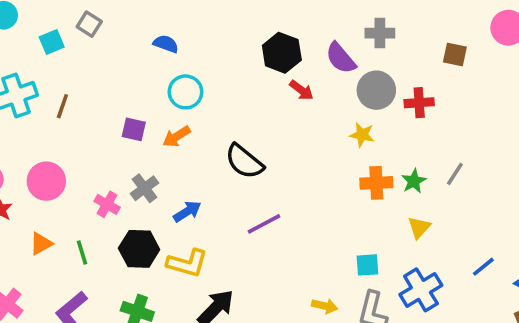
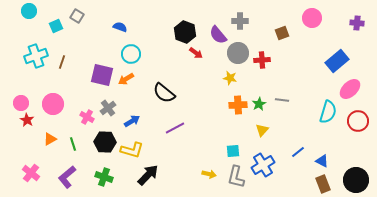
brown square: (455, 54) -> (282, 33), turned -32
purple square: (134, 129) -> (102, 75), size x1.6
gray line: (455, 174) -> (282, 100), turned 64

